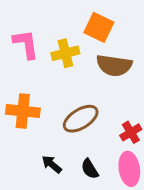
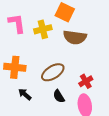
black arrow: (52, 164) -> (25, 94), moved
black semicircle: (90, 169) -> (59, 96), moved

